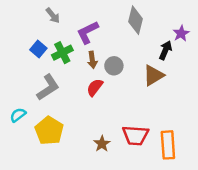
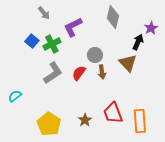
brown arrow: (92, 60) -> (102, 72), moved
brown triangle: (153, 75) -> (128, 63), turned -42
gray L-shape: (48, 87) -> (53, 73), moved
yellow pentagon: (49, 131) -> (49, 124), moved
red trapezoid: (136, 135) -> (113, 113), turned 65

